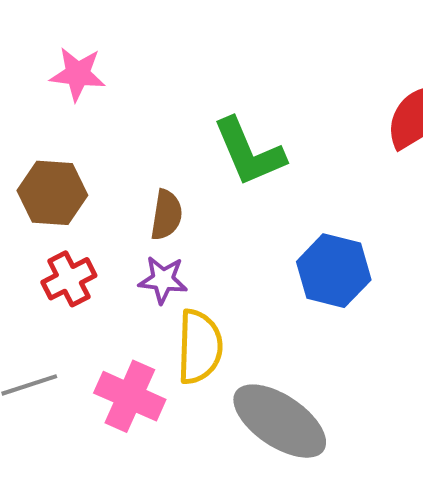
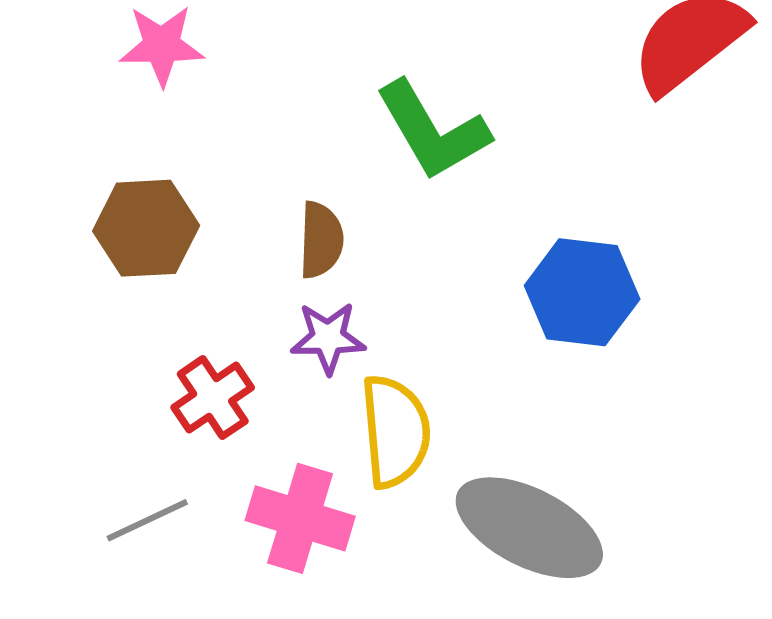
red cross: (69, 279) -> (213, 398), moved

